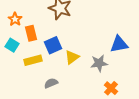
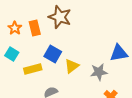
orange rectangle: (31, 33) -> (35, 28), moved
blue square: (53, 45) -> (53, 54), turned -36

